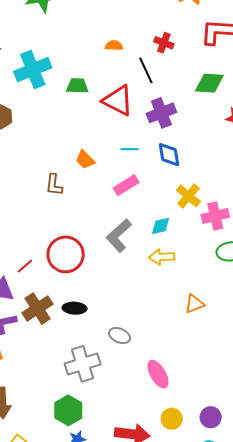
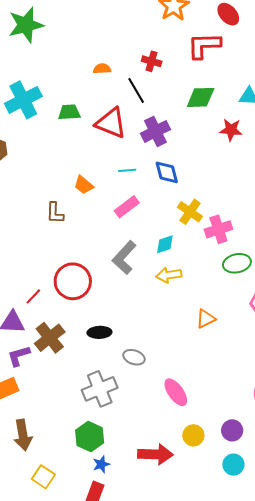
black ellipse: (75, 308) -> (99, 332), moved

